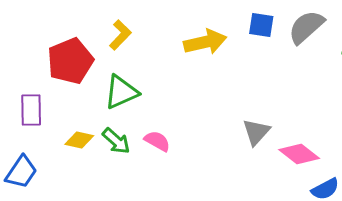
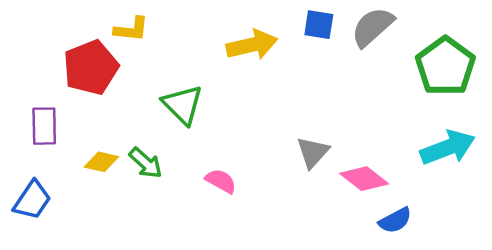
yellow L-shape: (120, 35) -> (131, 29), moved, turned 52
green triangle: (121, 92) -> (183, 105), moved, turned -51
pink semicircle: (157, 141) -> (221, 181), moved

